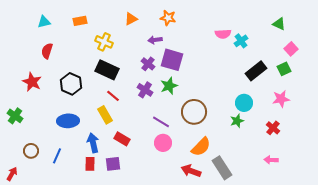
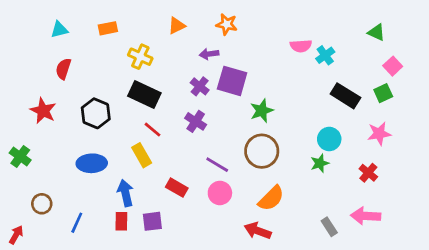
black rectangle: (256, 71) -> (345, 96), turned 70
green star: (169, 86) -> (262, 111), moved
red rectangle: (122, 139) -> (177, 188), moved
blue line: (57, 156) -> (77, 223), moved
pink arrow: (271, 160) -> (366, 216), size x1.5
gray rectangle: (222, 168) -> (329, 227), moved, size x0.6

